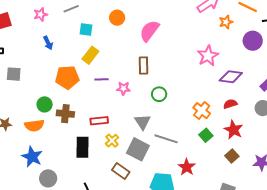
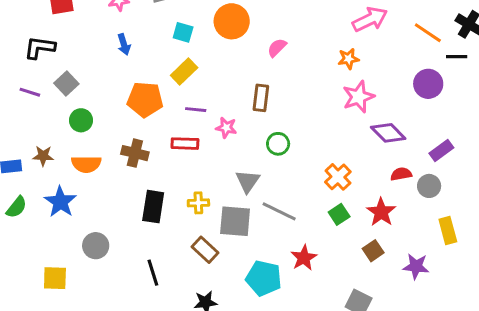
orange circle: (117, 18) -> (232, 21), size x1.5
orange star: (226, 22) -> (348, 59), moved
pink semicircle: (149, 31) -> (277, 48), size x0.6
gray square: (14, 74) -> (66, 84), turned 35
purple diamond: (231, 77) -> (388, 133), turned 30
green circle: (45, 104) -> (81, 120), moved
red semicircle: (230, 104) -> (401, 174), moved
red rectangle: (99, 121) -> (185, 144), moved
yellow cross: (112, 141) -> (198, 203), turned 32
gray square: (138, 149) -> (235, 221), turned -30
blue star: (32, 157) -> (60, 202), moved

